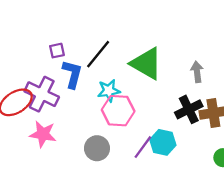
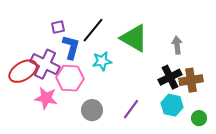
pink hexagon: (118, 111) -> (70, 78), moved
cyan hexagon: (163, 142) -> (172, 105), moved

